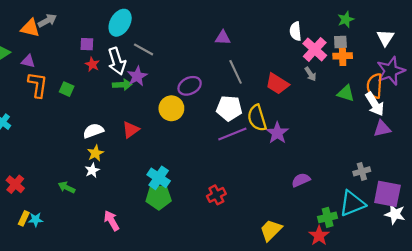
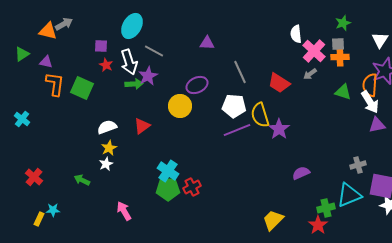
purple triangle: (223, 38) -> (207, 43), moved
gray arrow: (310, 74) -> (310, 74), turned 88
green square: (67, 89) -> (82, 88), size x1.6
red cross: (216, 195) -> (192, 187), moved
yellow rectangle: (24, 218) -> (39, 219), moved

